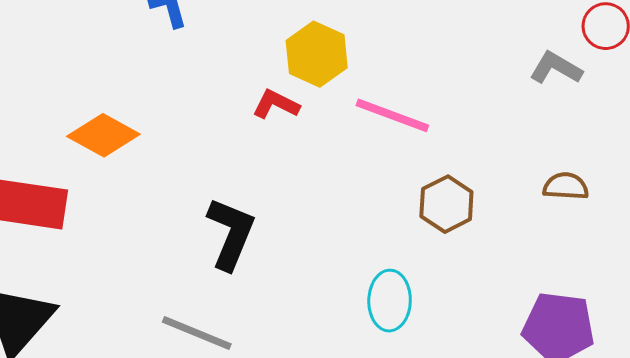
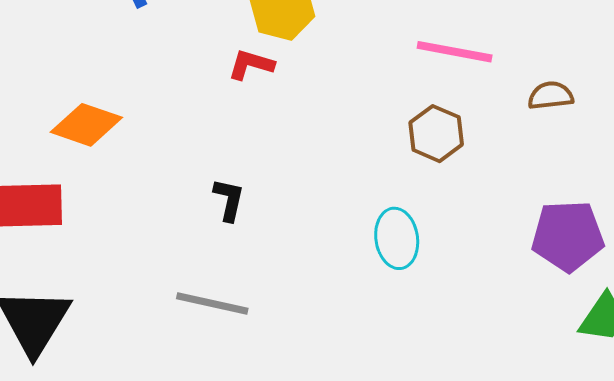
pink line: (392, 115) -> (455, 52), moved
black L-shape: (231, 234) -> (229, 200), size x0.6

